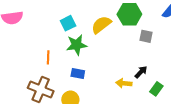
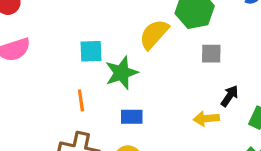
cyan square: (68, 23) -> (91, 51), moved, turned 35
gray square: (146, 36) -> (211, 54), moved

